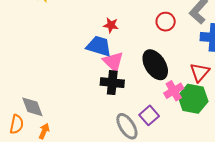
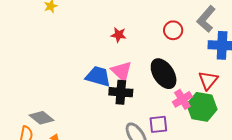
blue trapezoid: (99, 46) -> (98, 76), moved
gray diamond: (32, 107) -> (41, 118), turned -30
purple square: (149, 115) -> (158, 124), turned 36

